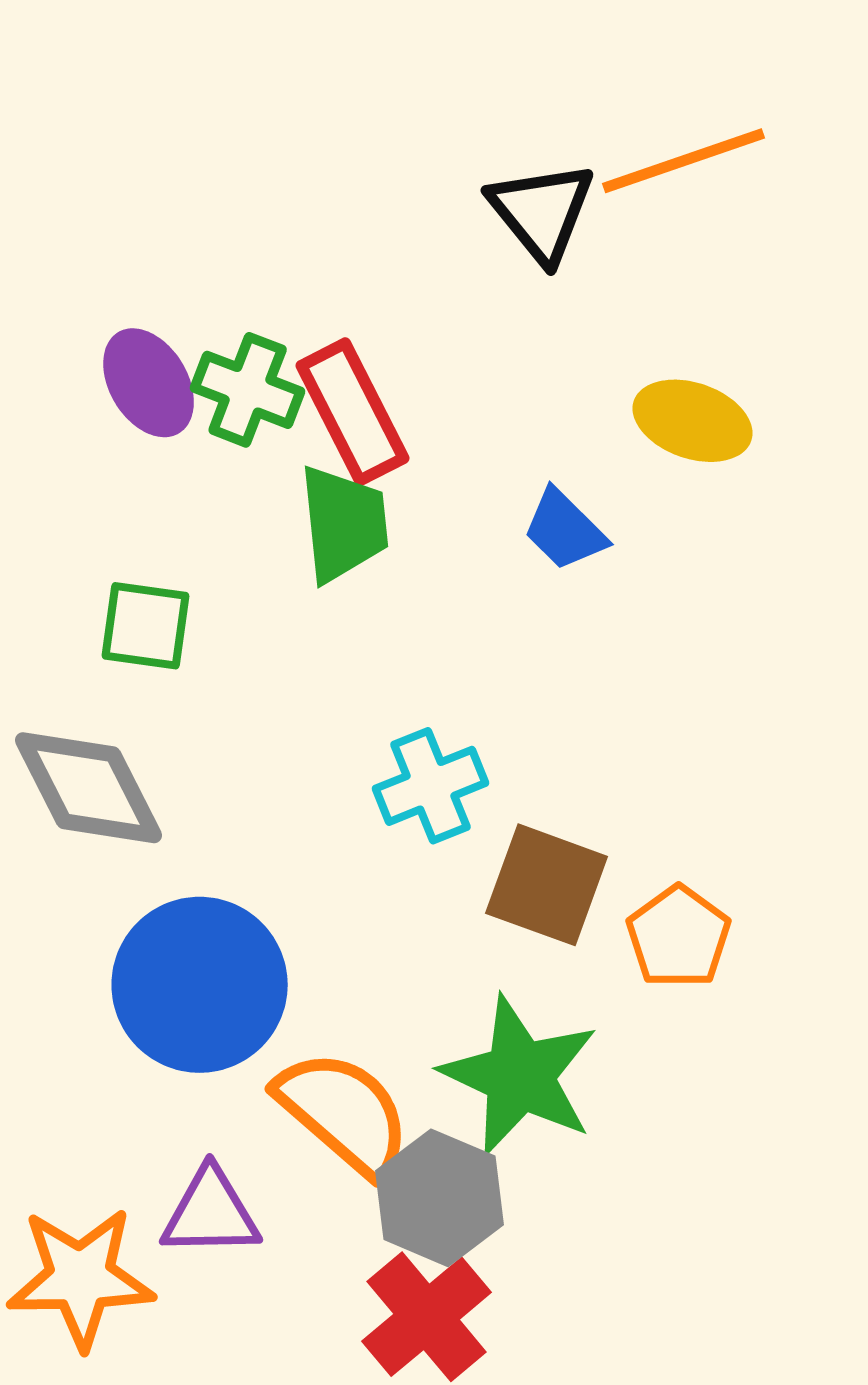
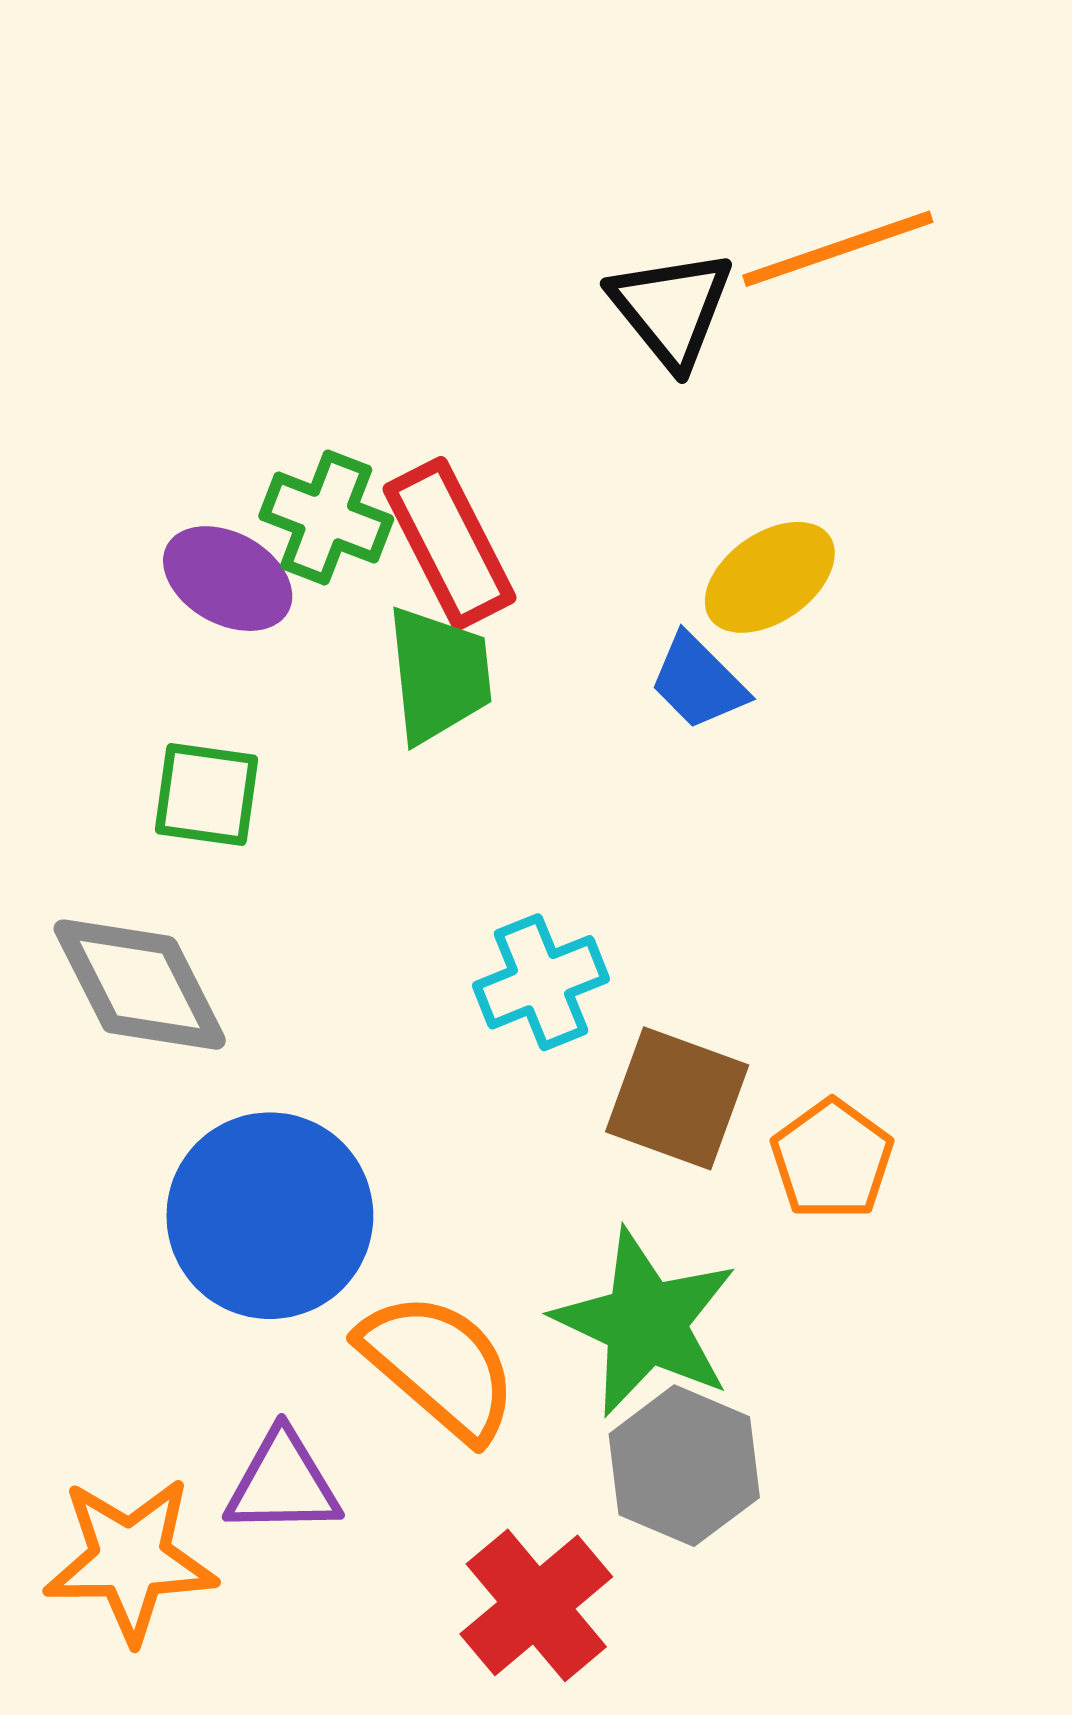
purple ellipse: (149, 383) -> (228, 579), moved, turned -30
yellow ellipse: (693, 421) -> (770, 577), moved, turned -54
gray hexagon: (440, 1198) -> (684, 1466), moved

